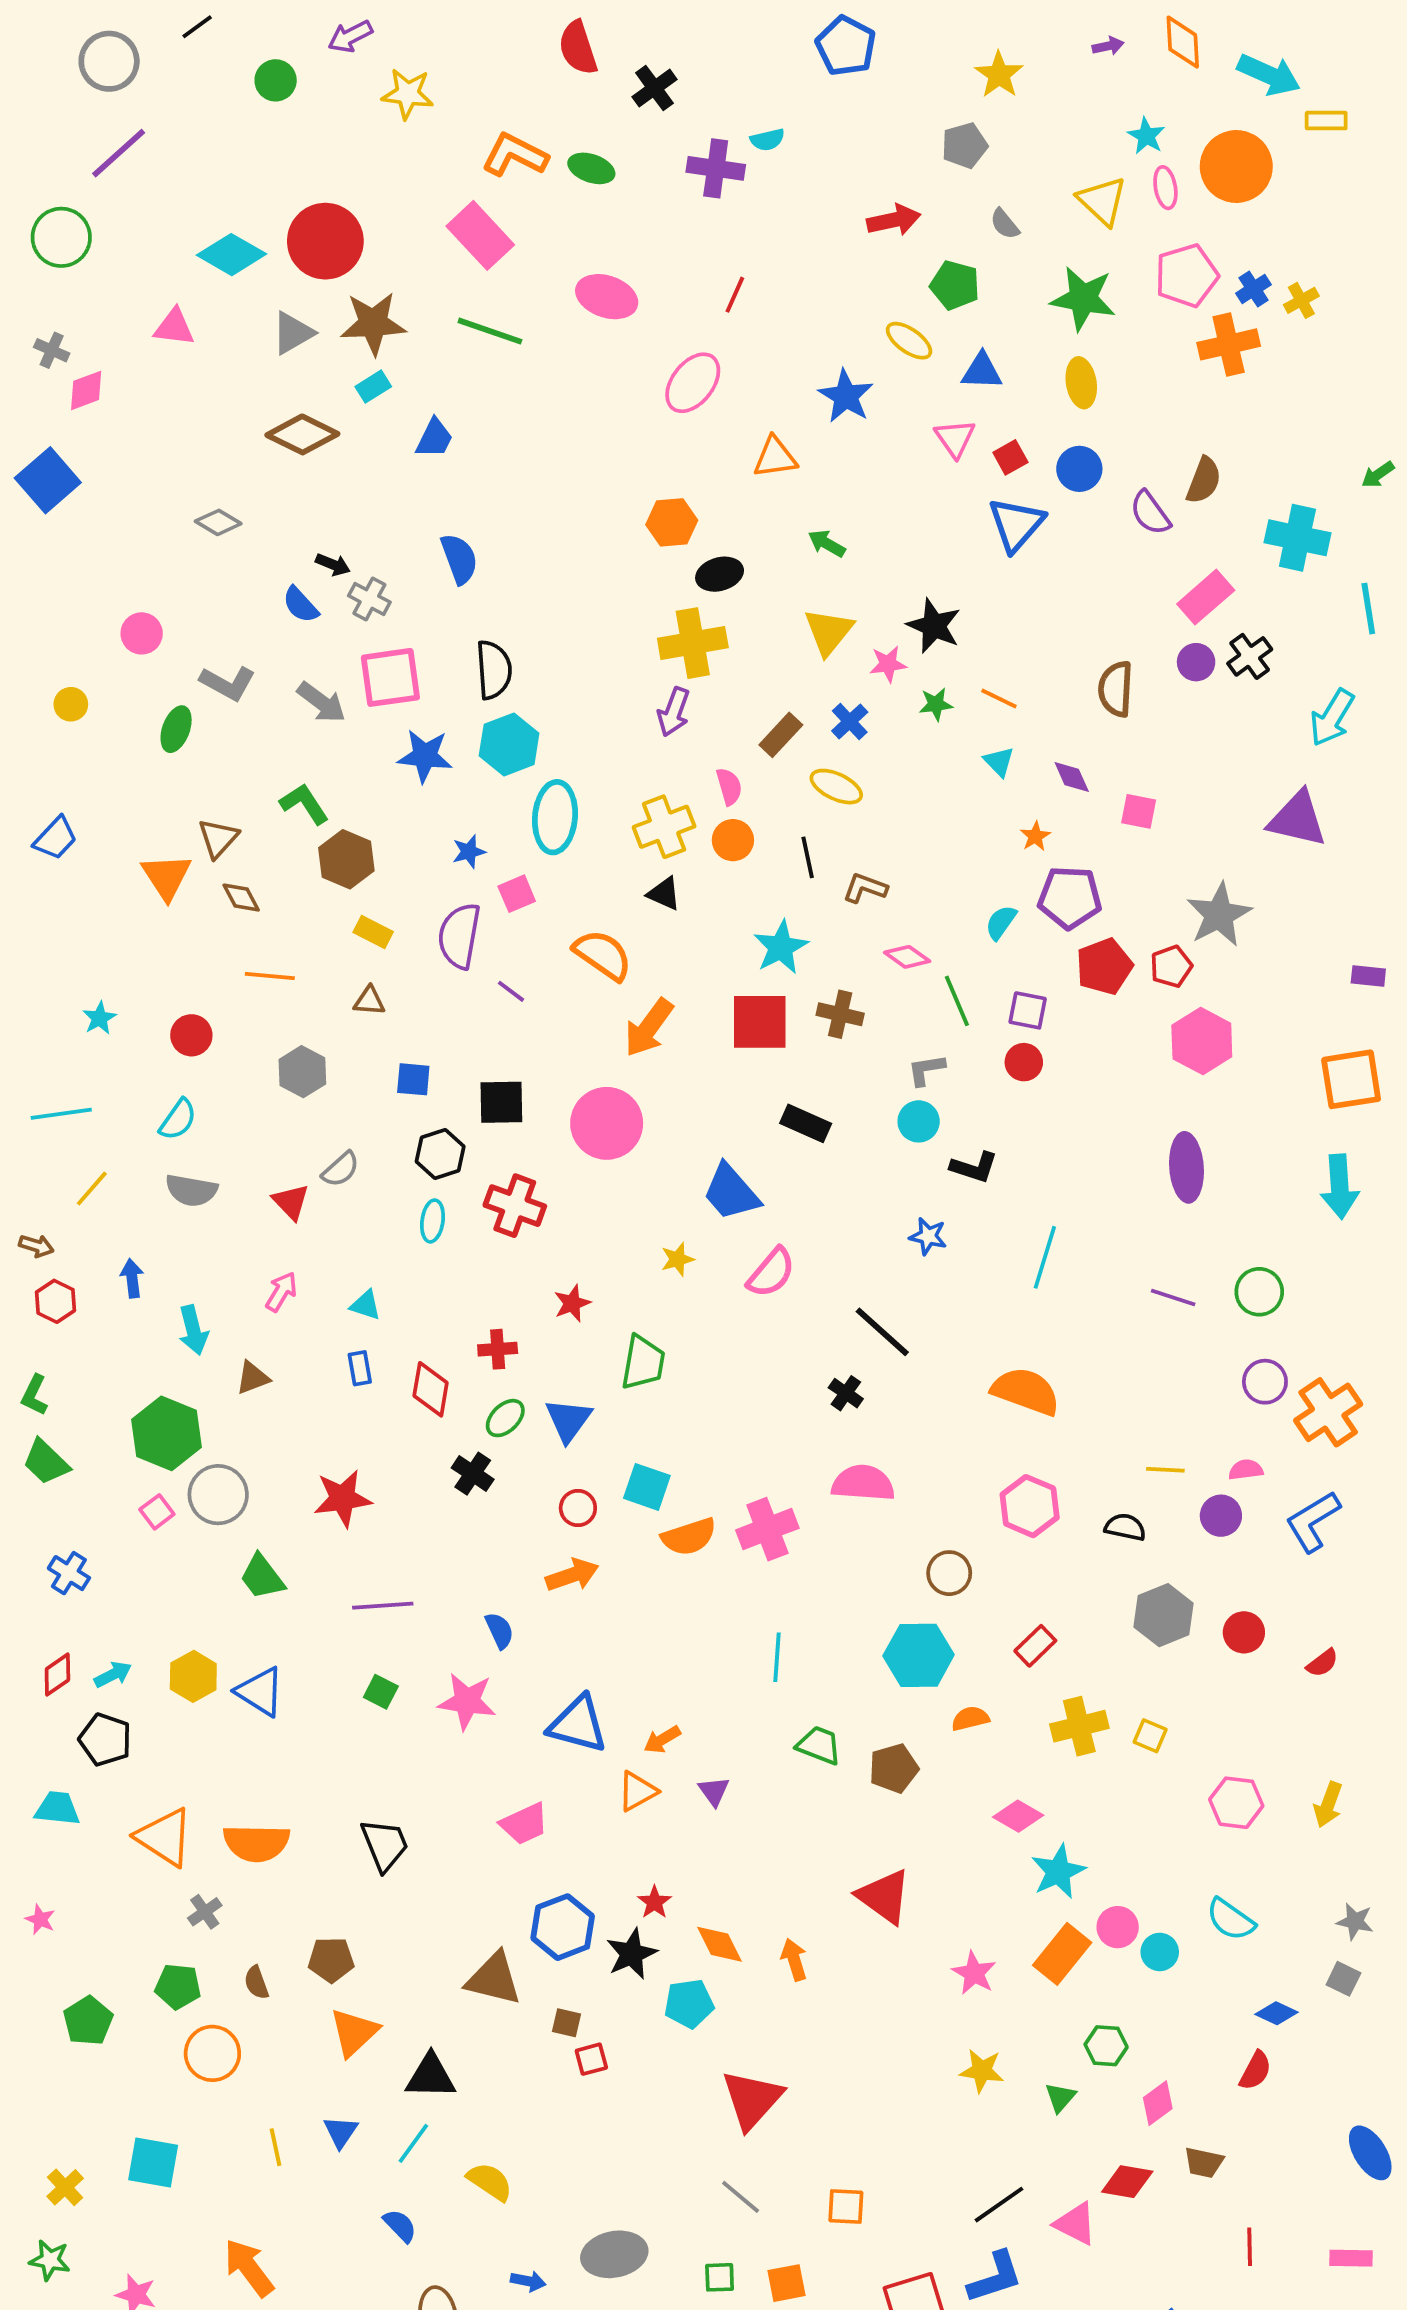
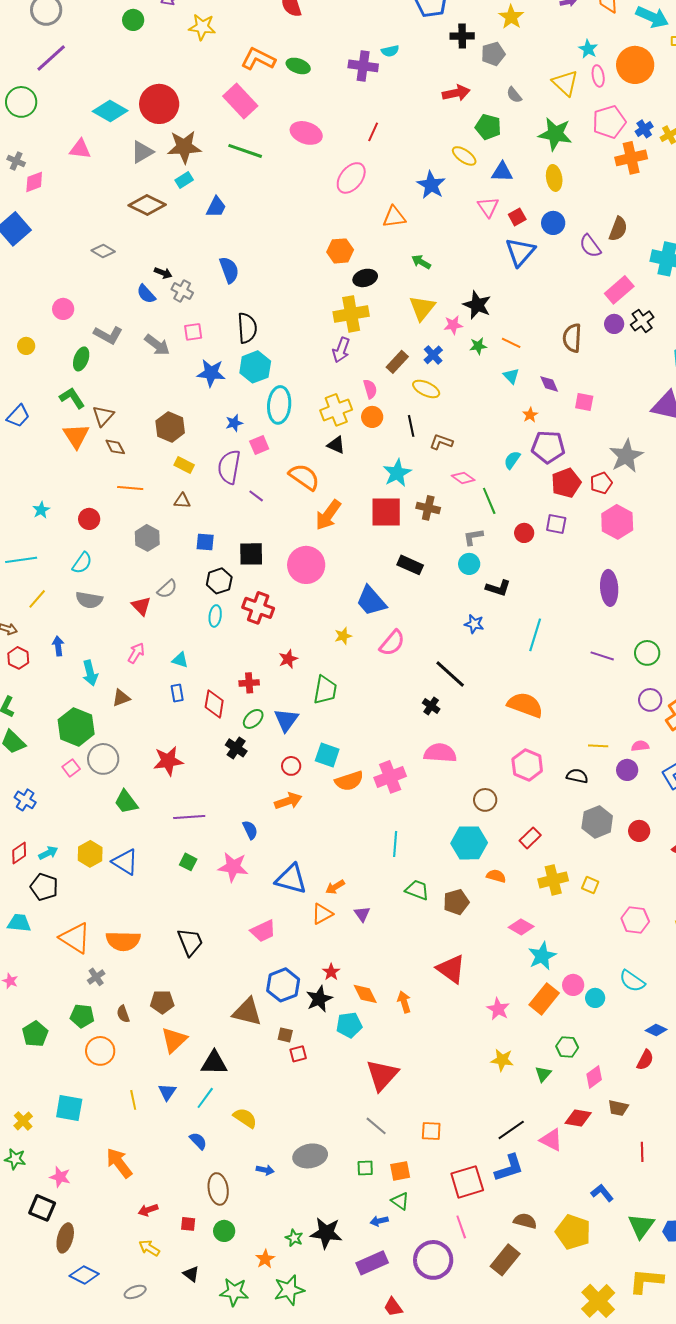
black cross: (654, 88) -> (462, 36), moved, turned 35
pink square: (390, 677) -> (193, 332), size x0.6
green L-shape: (304, 804) -> (72, 398), moved
purple square: (1028, 1010) -> (556, 524), moved
orange semicircle: (970, 1719) -> (496, 876), turned 30

